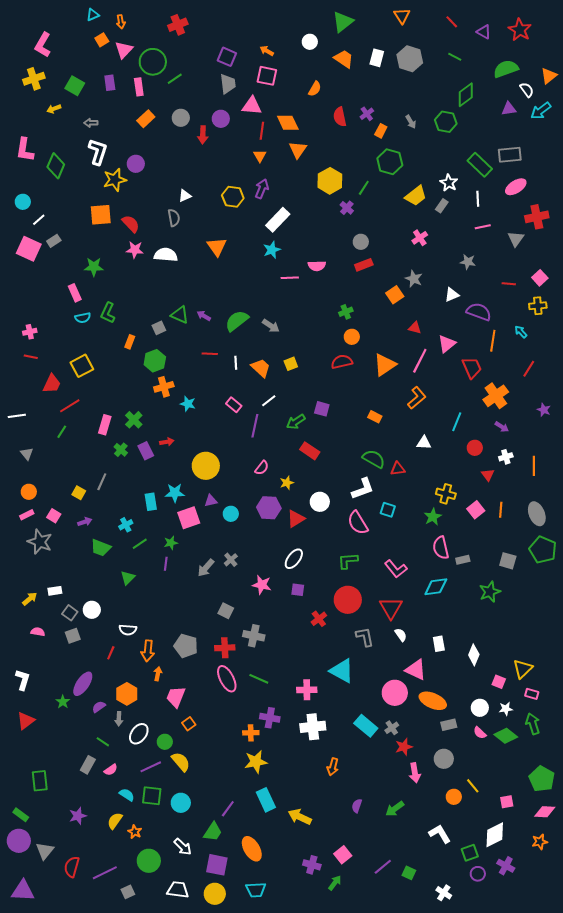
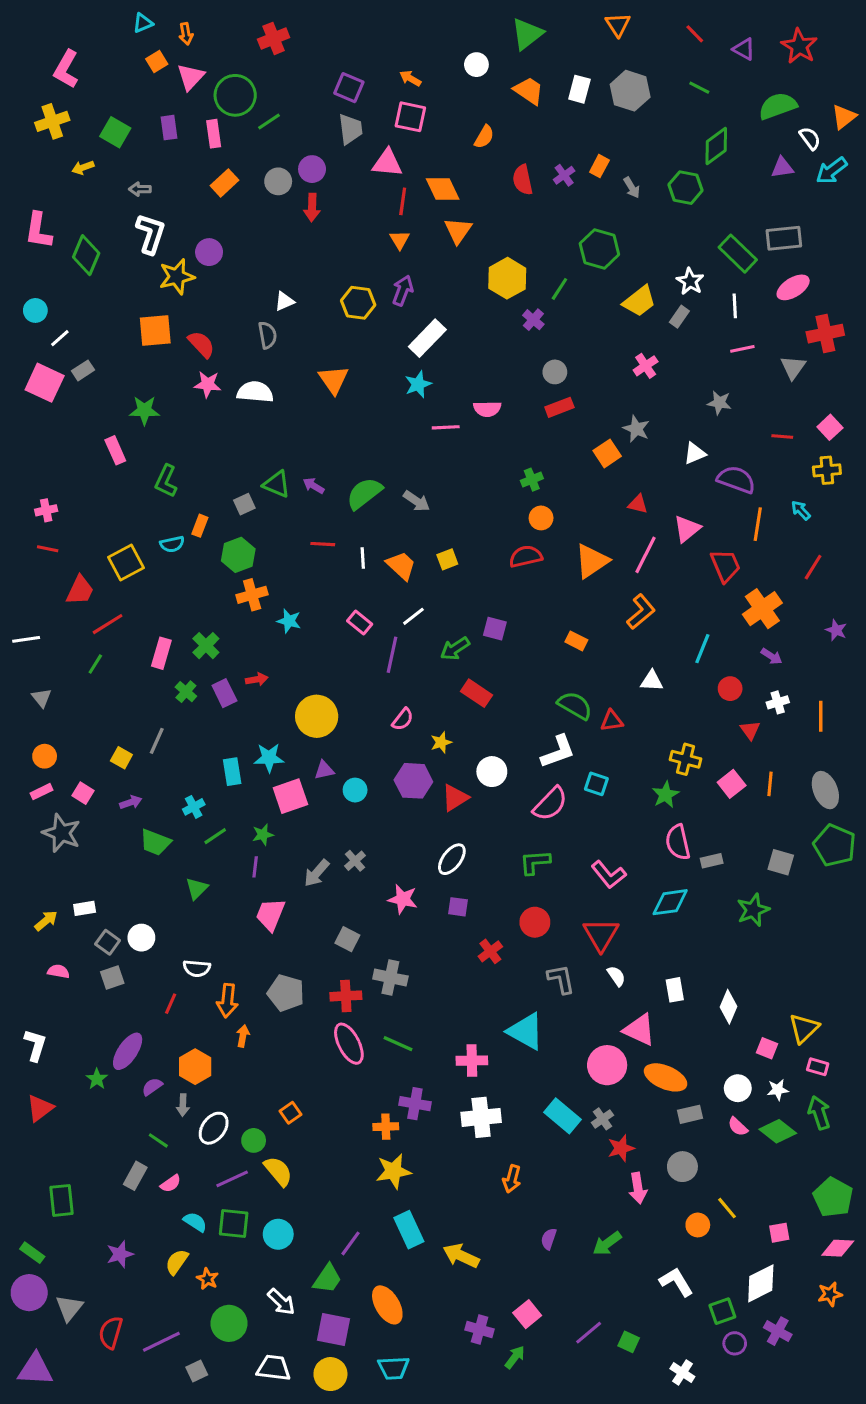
purple circle: (221, 119) -> (312, 169), moved
orange rectangle: (381, 131) -> (599, 166), moved
cyan semicircle: (83, 318) -> (172, 544), moved
pink semicircle: (358, 523) -> (550, 804), turned -105
red circle: (348, 600) -> (535, 922), size x0.7
pink trapezoid: (176, 697) -> (271, 915), moved

